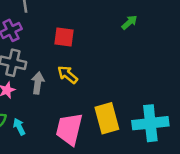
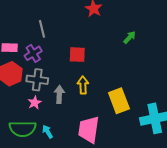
yellow arrow: (68, 75) -> (83, 85), turned 54
yellow rectangle: (107, 118) -> (119, 101), moved

